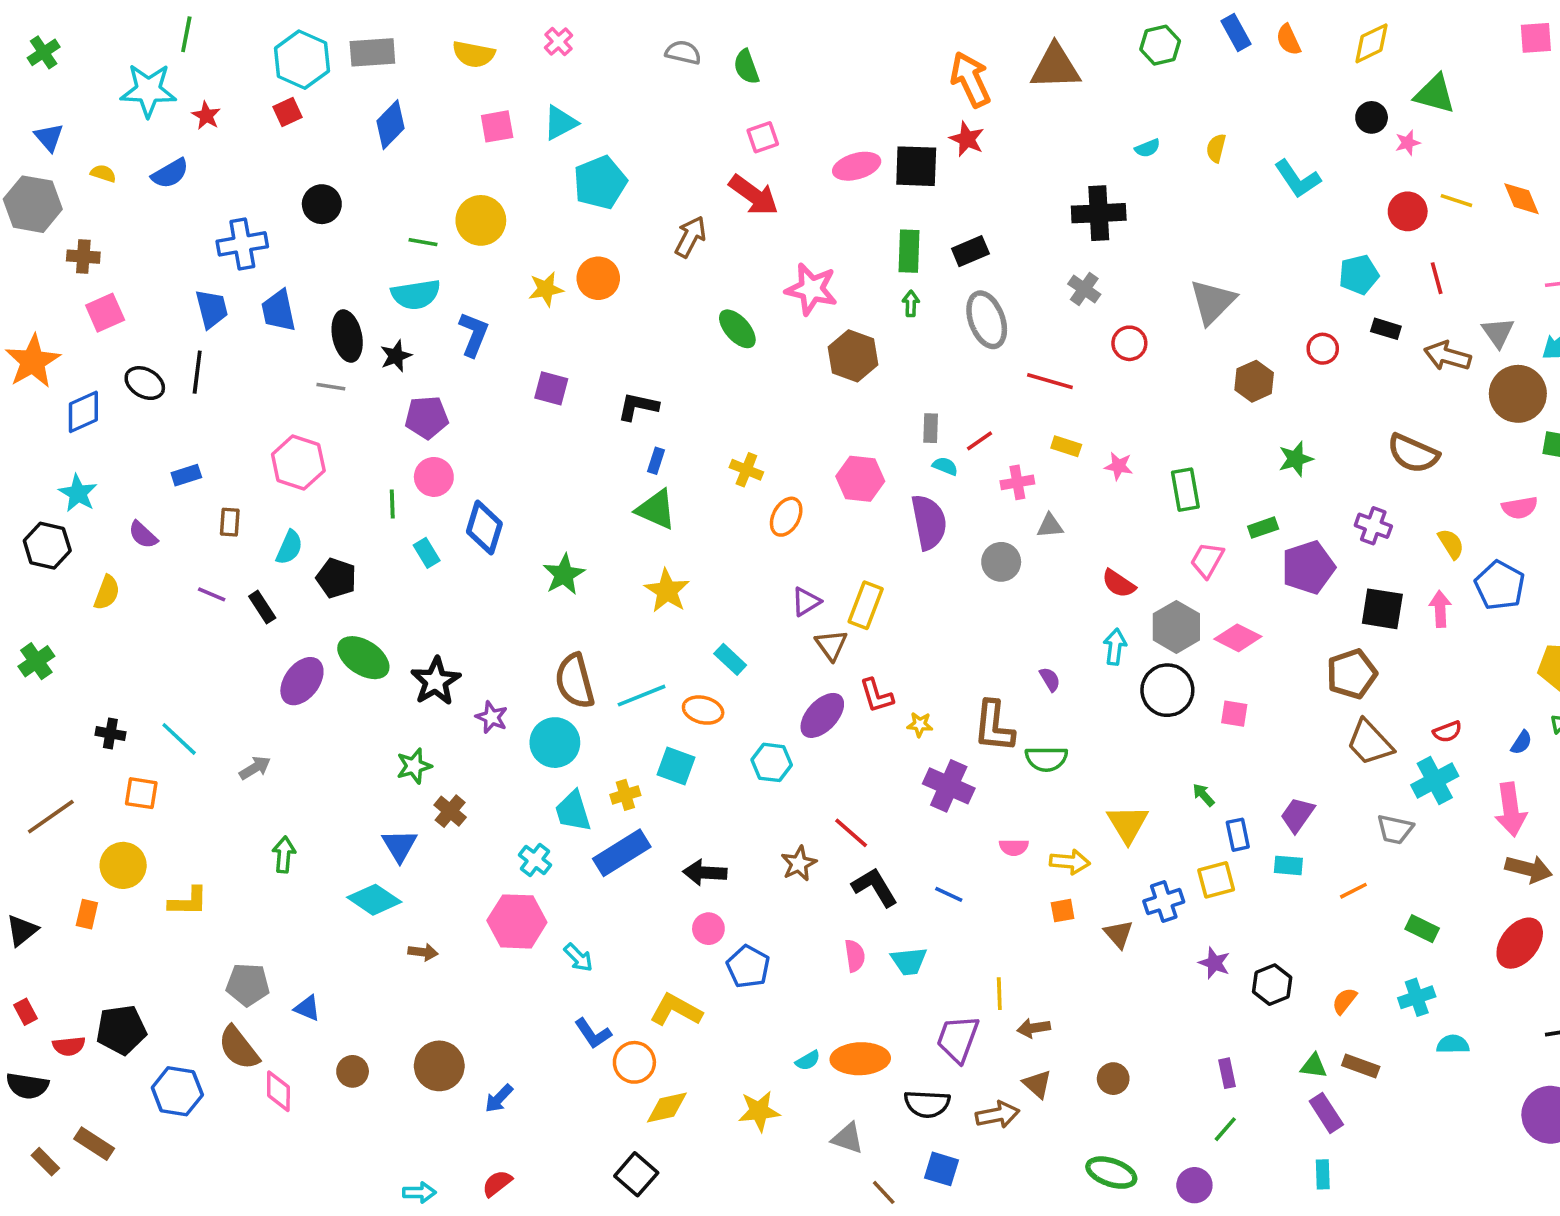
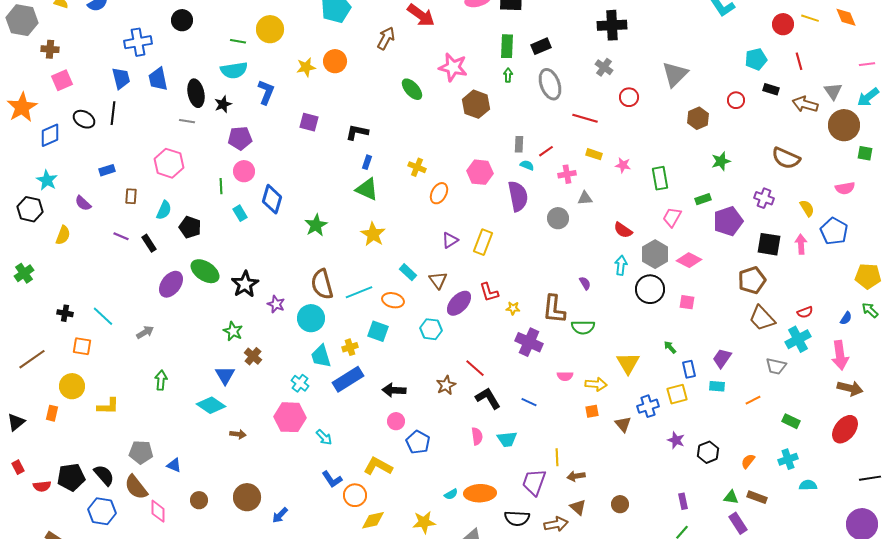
brown triangle: (831, 645) -> (438, 280), moved
green star: (414, 766) -> (233, 331), turned -30
black semicircle: (27, 1086) -> (104, 475), moved, turned -140

